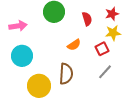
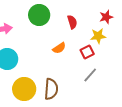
red star: (112, 14) -> (106, 17), moved
brown semicircle: (66, 74) -> (51, 89), moved

